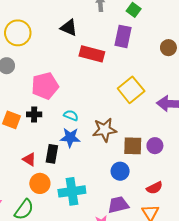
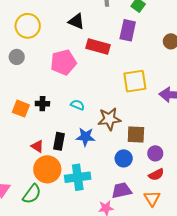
pink pentagon: (45, 86) -> (63, 62), moved
yellow square: (131, 90) -> (135, 81), turned 30
blue star: (70, 137) -> (86, 137), moved
purple circle: (155, 146) -> (155, 153), moved
orange circle: (40, 183) -> (47, 169), size x1.4

